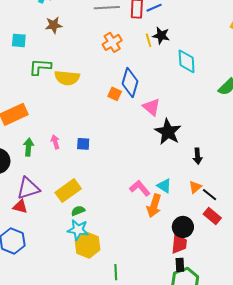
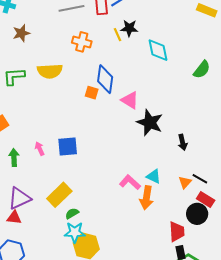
orange cross: (112, 42) -> (82, 42), turned -36
yellow semicircle: (67, 78) -> (50, 71), moved
blue square: (83, 144) -> (68, 147), size x1.5
orange triangle: (195, 187) -> (185, 182), moved
black circle: (183, 227) -> (197, 214), moved

